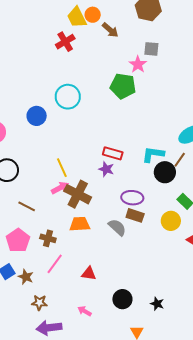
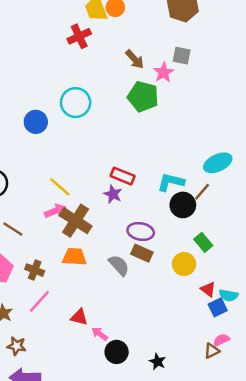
brown arrow: (110, 30) -> (135, 59), moved
yellow line: (62, 168) -> (60, 187), turned -30
pink arrow: (85, 311) -> (100, 334), moved

